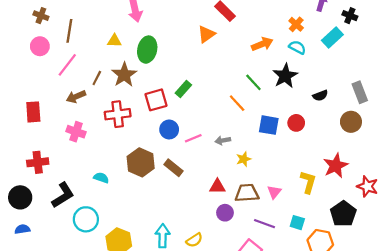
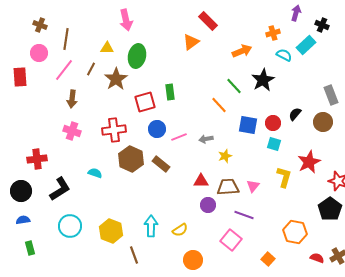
orange cross: (296, 24) -> (273, 33), turned 32
cyan semicircle: (297, 47) -> (284, 55), moved
brown line: (97, 78) -> (91, 69), moved
green rectangle: (183, 89) -> (170, 92), turned -49
black semicircle: (320, 96) -> (295, 114), moved, turned 152
brown arrow: (76, 97) -> (72, 99), turned -60
red rectangle: (33, 112) -> (20, 77), moved
red cross: (118, 114) -> (114, 130), moved
black pentagon: (343, 214) -> (330, 209), moved
cyan circle: (86, 219) -> (70, 226), moved
cyan square: (297, 223) -> (274, 144), moved

